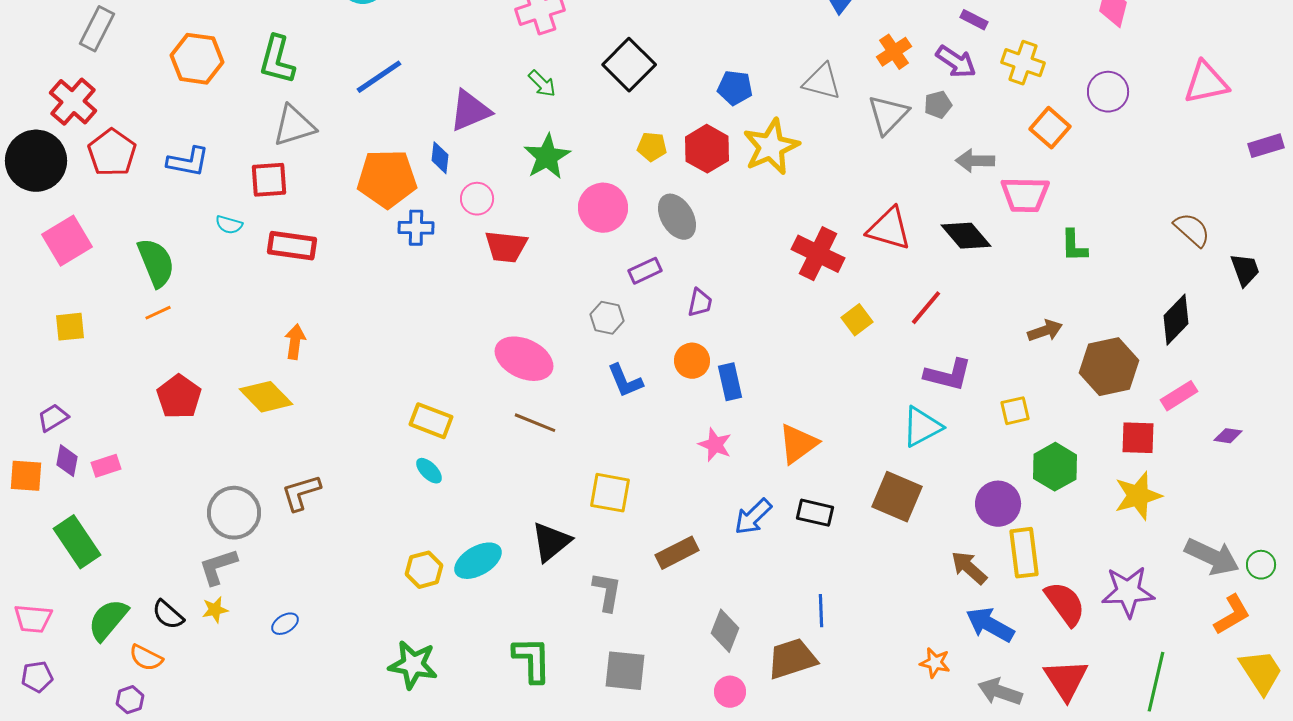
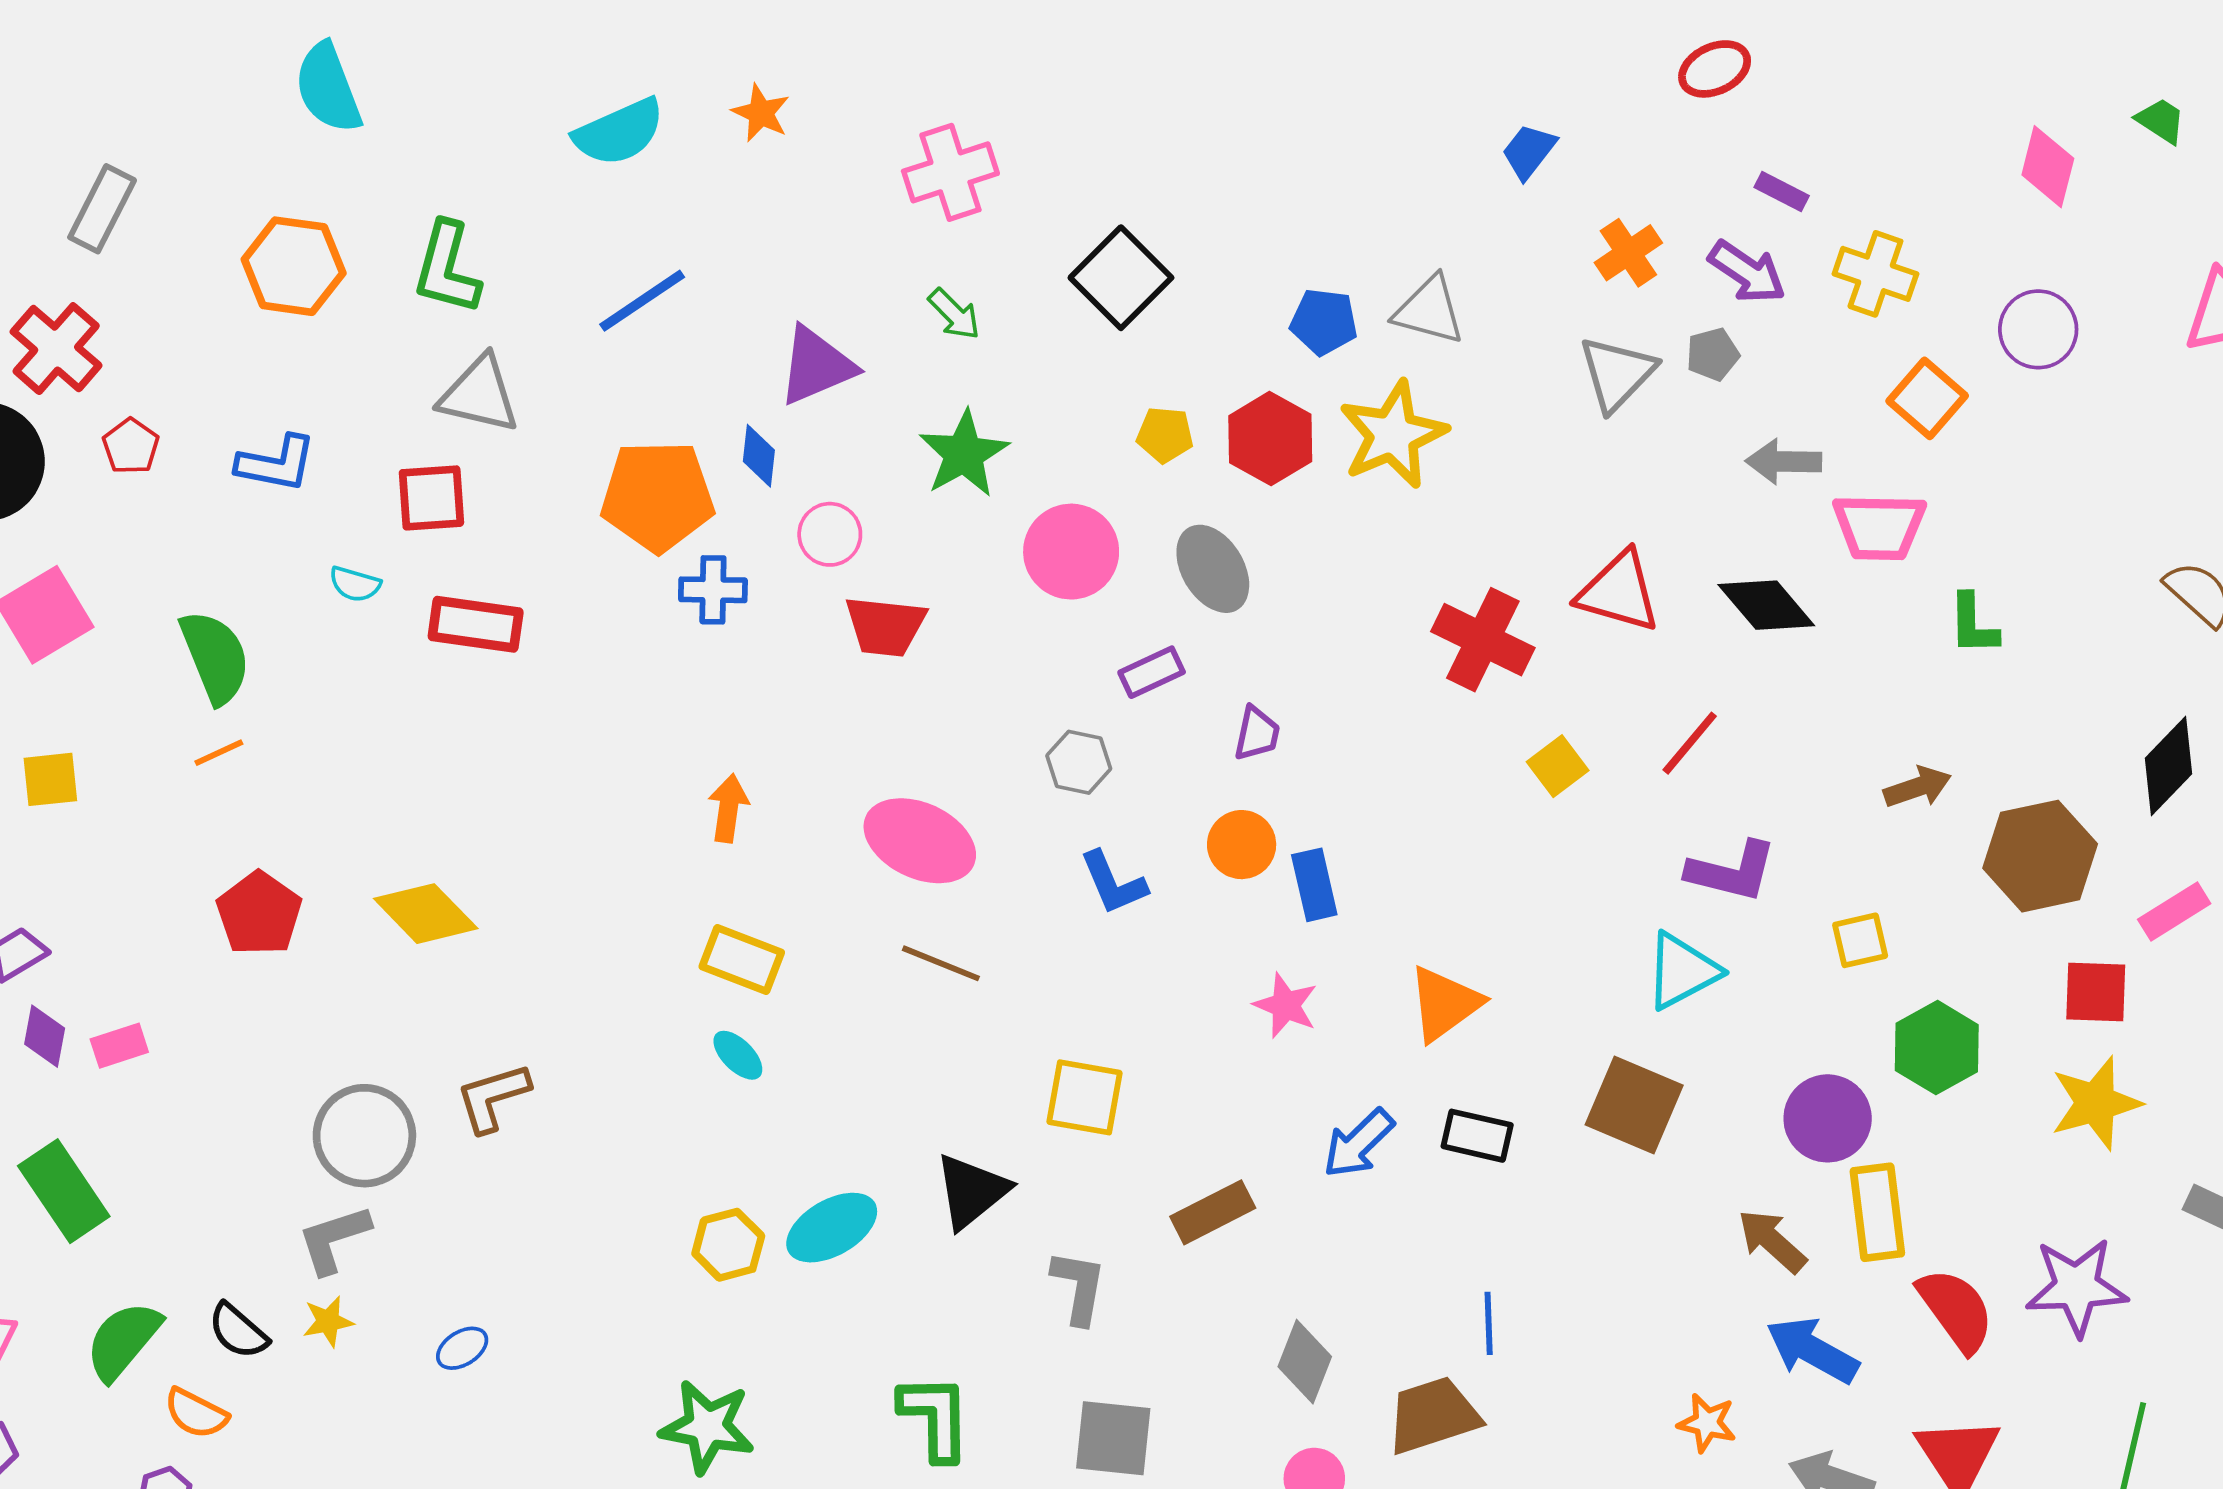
gray triangle: (822, 82) -> (1429, 310), moved
gray triangle: (294, 126) -> (479, 395), turned 30
red pentagon: (112, 153) -> (131, 446), size x0.6
orange arrow: (295, 342) -> (728, 808), moved

